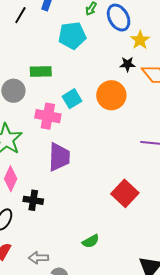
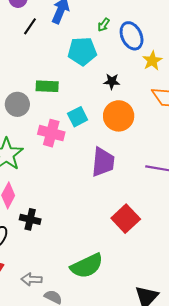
black star: (127, 64) -> (112, 81), moved
purple trapezoid: (59, 157) -> (103, 162), moved
green semicircle: (91, 241) -> (87, 266), size x1.8

